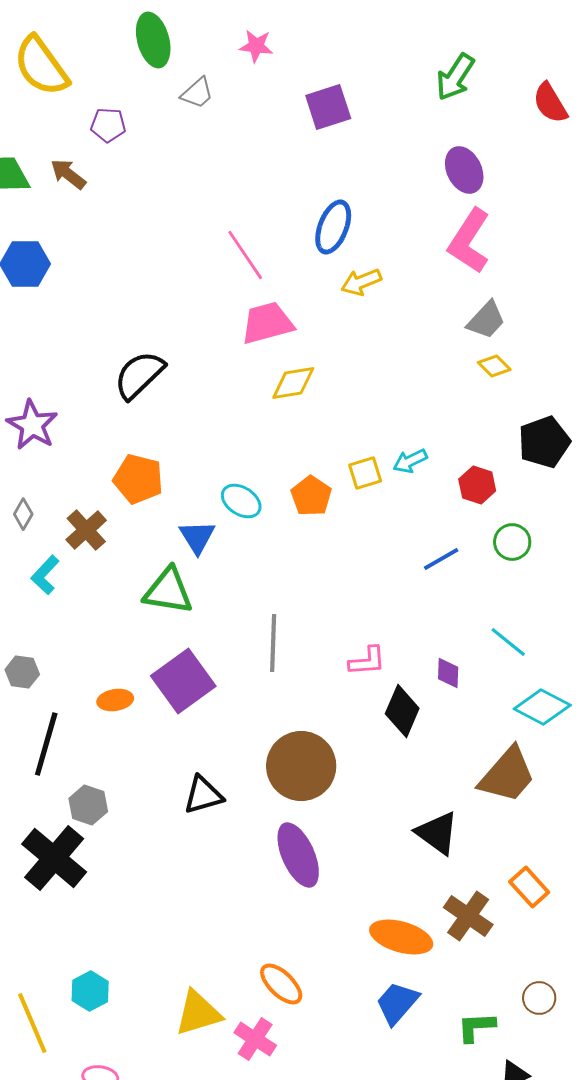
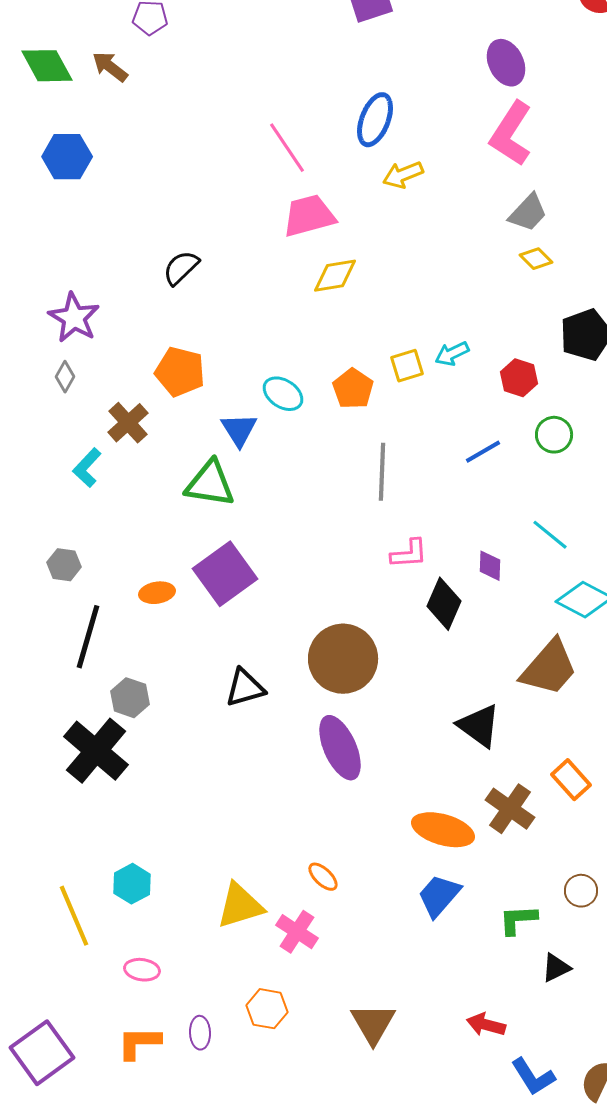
black semicircle: (139, 375) -> (181, 268), size x0.7
gray diamond: (23, 514) -> (65, 377), moved
gray line: (273, 643) -> (382, 472), moved
orange ellipse: (281, 984) -> (323, 877), size x0.7

